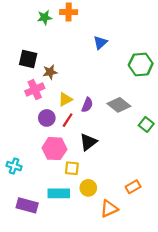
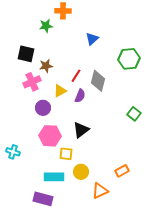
green star: (45, 17) -> (46, 26), moved
gray diamond: (119, 105) -> (98, 81), moved, turned 65
red line: (68, 120) -> (76, 76), moved
purple rectangle: (27, 205) -> (43, 199), moved

